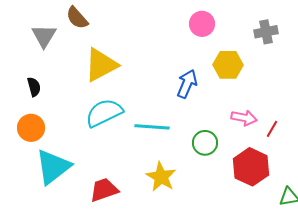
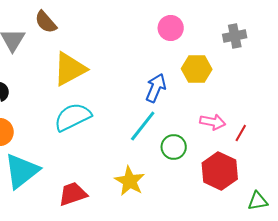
cyan line: (152, 127) -> (143, 126), moved, turned -56

